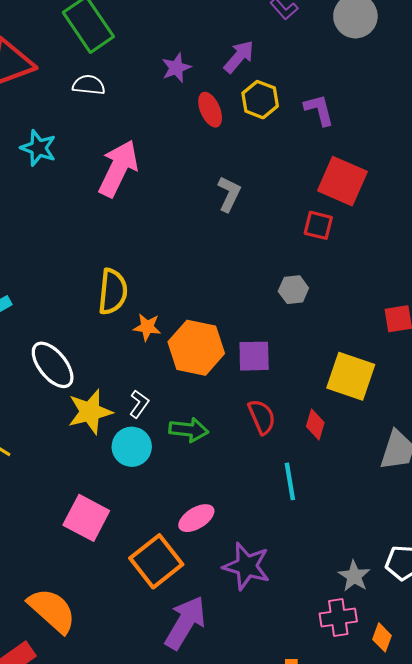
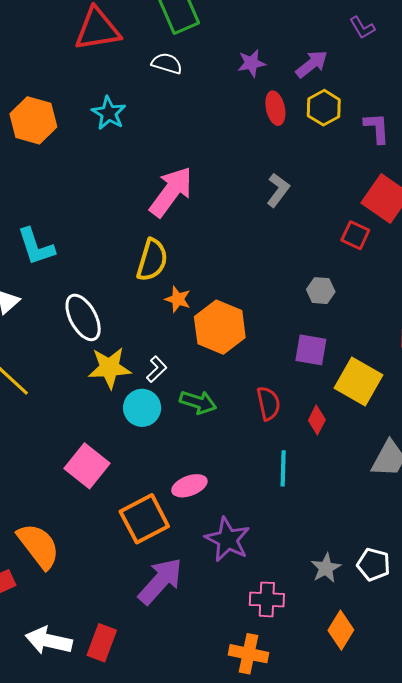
pink arrow: (118, 168) -> (171, 192), moved
purple square: (254, 356) -> (311, 350), moved
pink cross: (338, 617) -> (267, 599), moved
orange diamond: (382, 637) -> (341, 630), size x1.4

